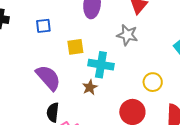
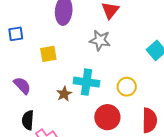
cyan cross: (101, 65) -> (86, 82), moved
purple semicircle: (48, 78) -> (22, 86), size x0.7

